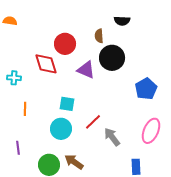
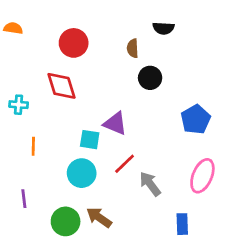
red circle: (65, 44) -> (74, 43), moved
black circle: (112, 58) -> (150, 78), size x0.7
purple triangle: (86, 70) -> (115, 123), moved

